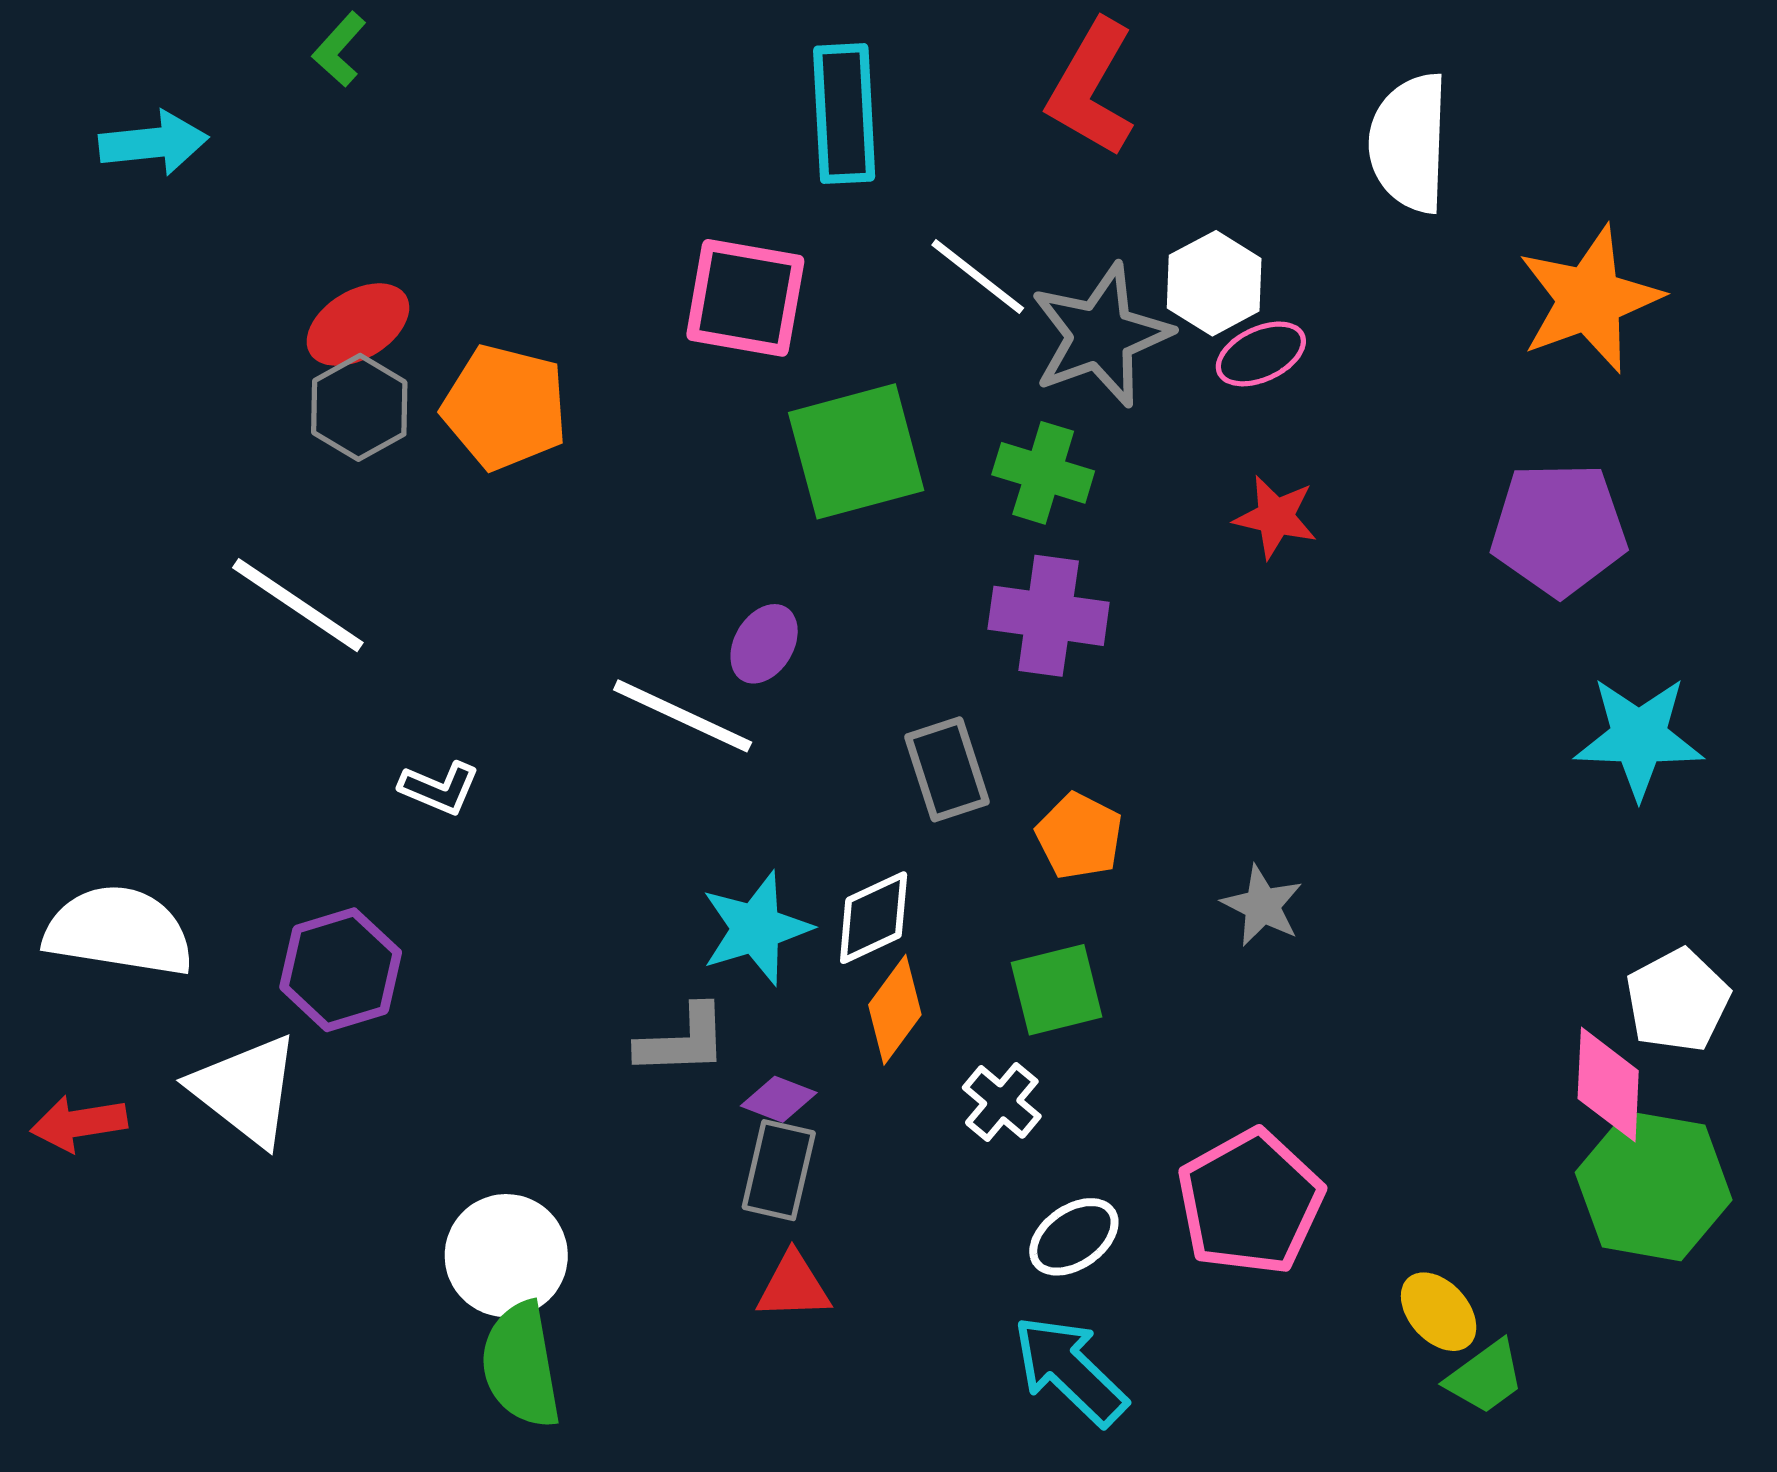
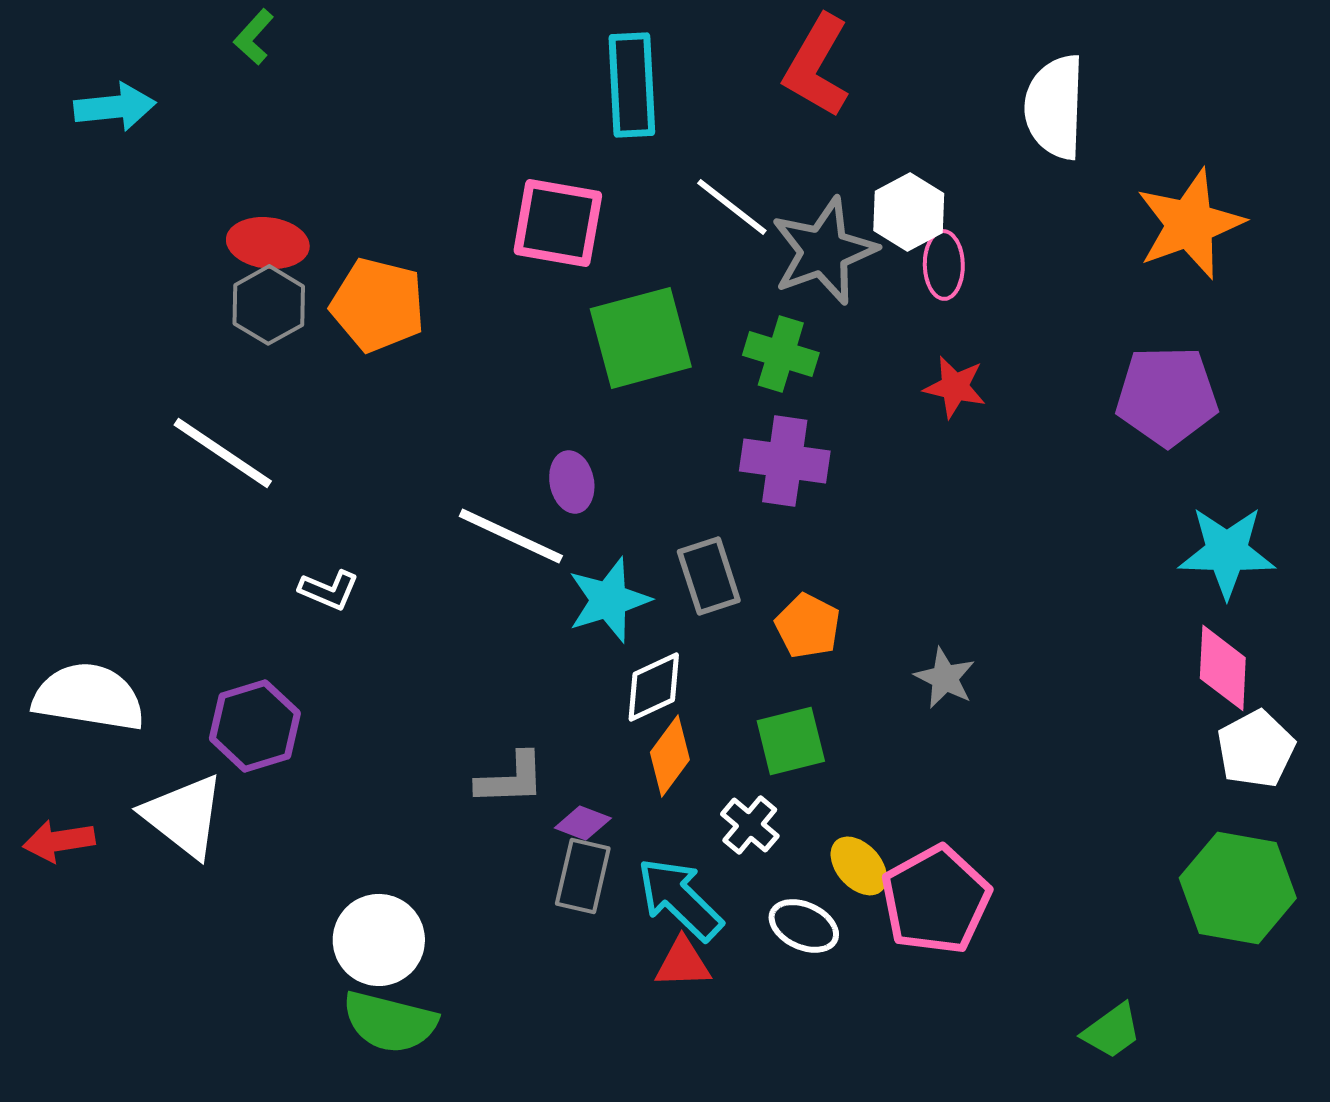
red ellipse: (358, 325) -> (268, 243), turned 38
pink ellipse: (1261, 354) -> (944, 265), turned -66
purple ellipse: (764, 644) -> (572, 482), turned -42
cyan star: (756, 928) -> (609, 600), moved
pink diamond: (1608, 1085) -> (1223, 668), moved
white ellipse: (1074, 1237) -> (804, 926), turned 60
red triangle: (793, 1286) -> (683, 963), moved
yellow ellipse: (1439, 1312) -> (859, 866), moved
green semicircle: (521, 1365) -> (390, 1022), turned -66
cyan arrow: (1070, 1370) -> (680, 899), moved

